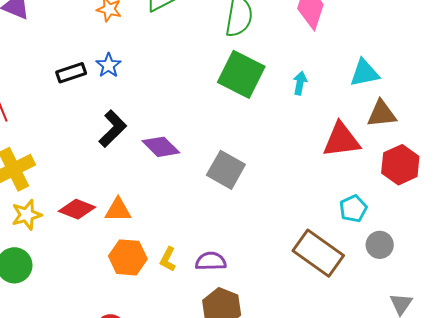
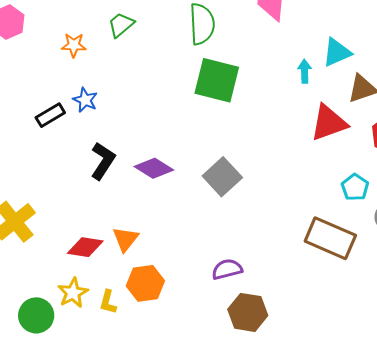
cyan arrow: (300, 83) -> (305, 71), moved
gray square: (226, 170) -> (222, 177), turned 30
orange triangle: (118, 210) -> (125, 239), turned -40
yellow star: (27, 215) -> (73, 293), moved
yellow L-shape: (168, 259) -> (108, 302), moved

